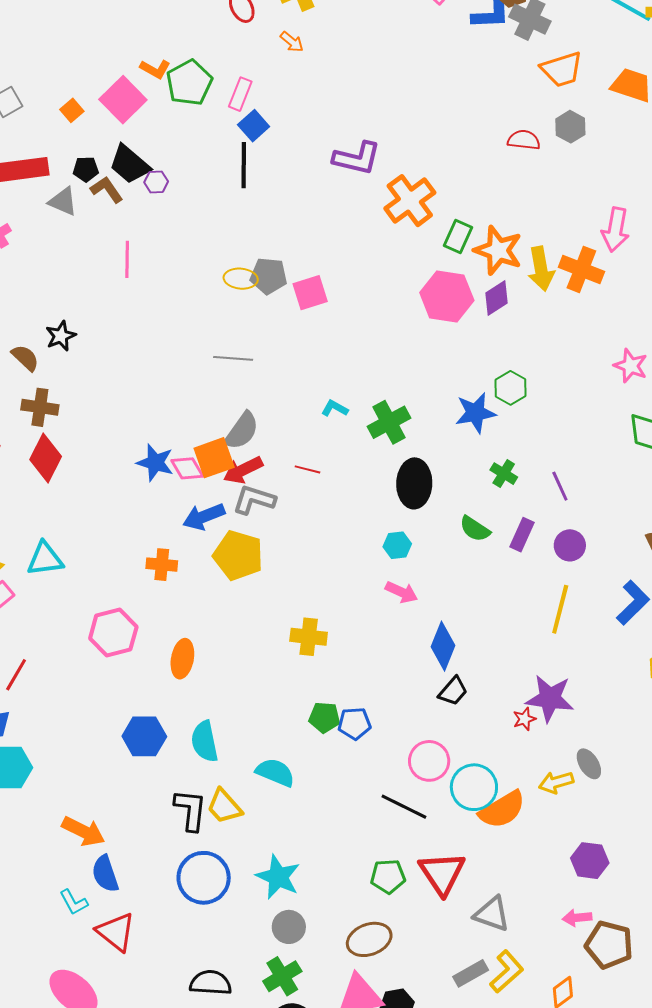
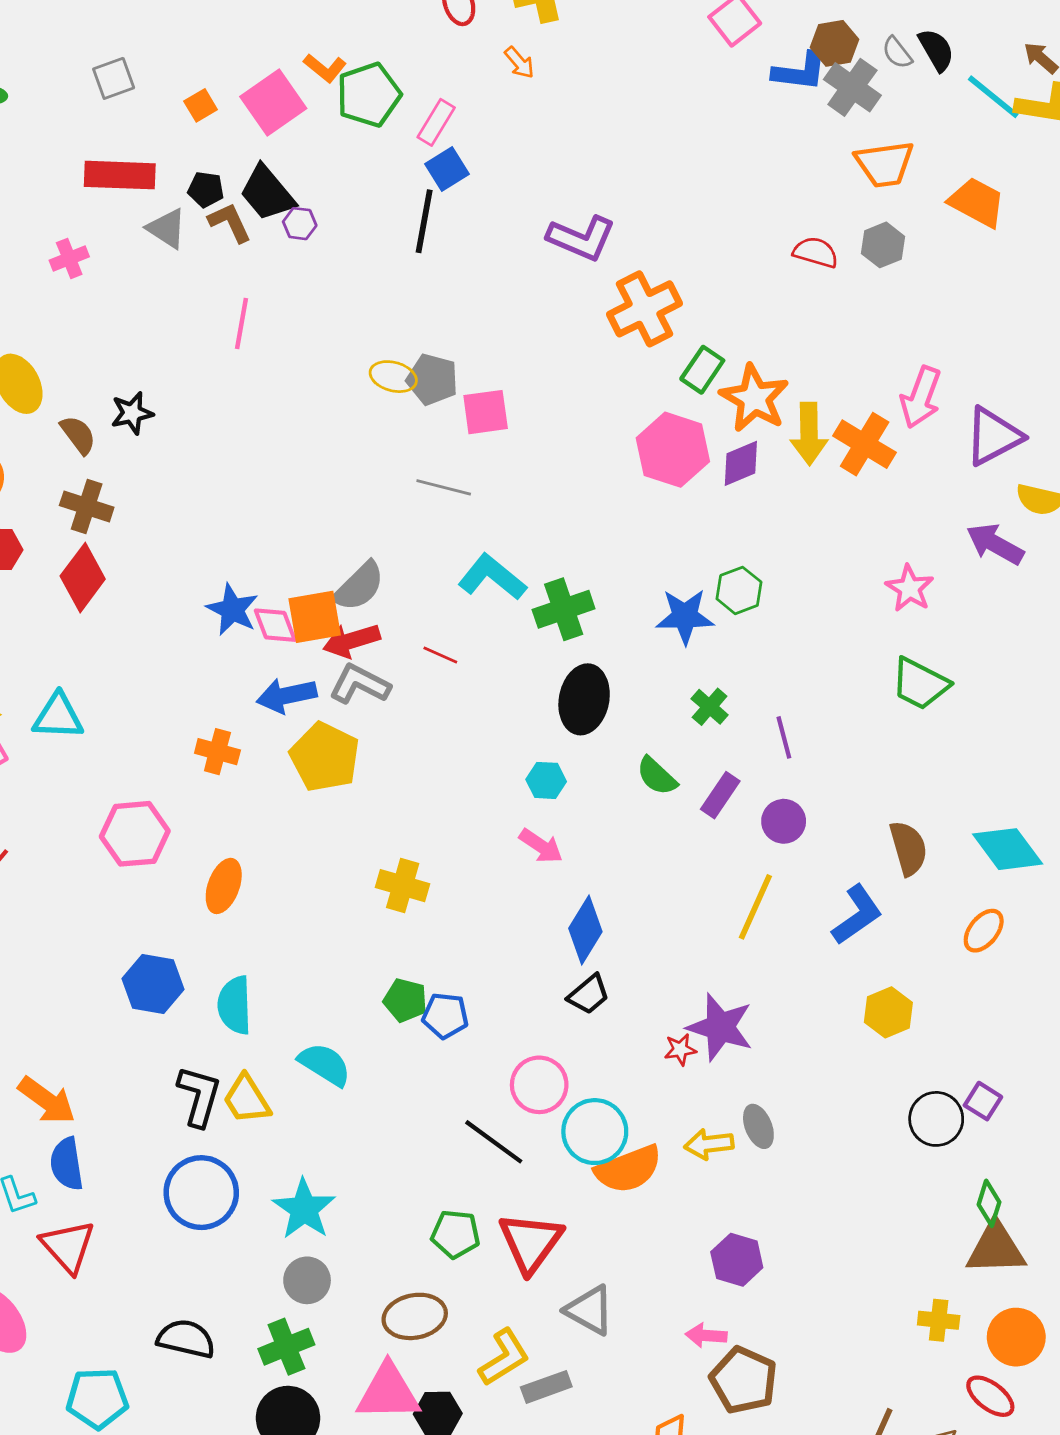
gray line: (233, 358) -> (444, 487), moved
cyan L-shape: (335, 408) -> (492, 577), size x1.8
yellow L-shape: (507, 972) -> (504, 1357), moved

